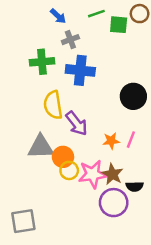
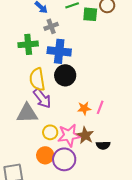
black circle: (133, 96) -> (65, 75), moved
purple arrow: (77, 124) -> (42, 98), moved
orange circle: (63, 157) -> (45, 155), moved
purple circle: (114, 203) -> (64, 159), moved

